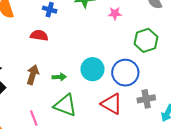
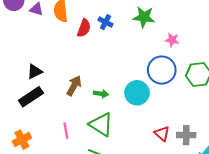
red semicircle: (39, 35) -> (84, 28), moved, turned 90
blue circle: (125, 73) -> (162, 70), moved
red triangle: (112, 104) -> (162, 134), moved, size x0.7

